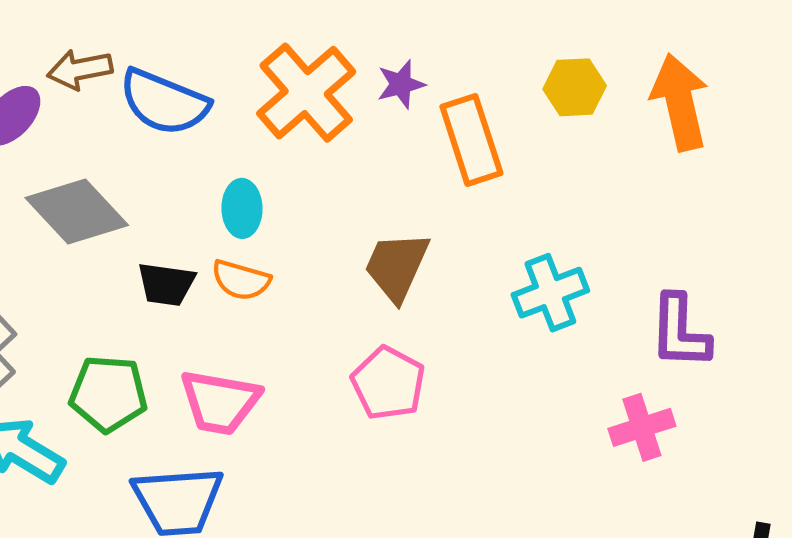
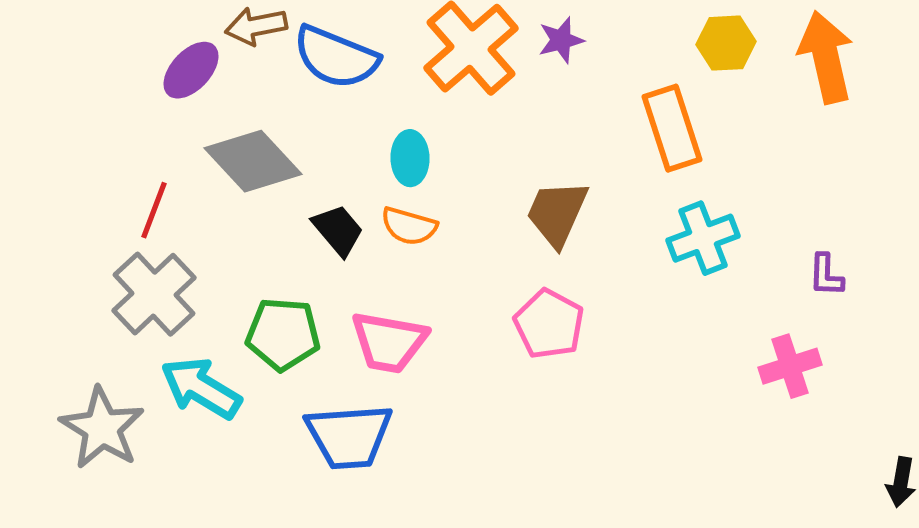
orange rectangle: (471, 140) -> (672, 128), moved
black trapezoid: (166, 284) -> (338, 230), turned -138
purple L-shape: (680, 332) -> (826, 275), size x0.6

